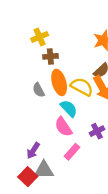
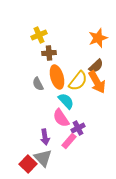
yellow semicircle: (82, 87) -> (78, 81), turned 100
purple cross: (97, 131) -> (78, 128), moved
purple arrow: (33, 151) -> (45, 137), moved, turned -42
gray triangle: (44, 170) -> (43, 158), turned 48

